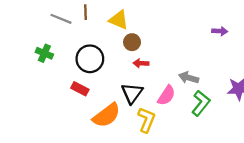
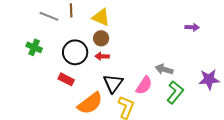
brown circle: (132, 42) -> (101, 38), moved
red arrow: (141, 63) -> (102, 56), moved

